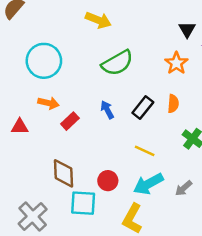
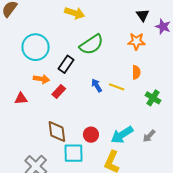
orange star: (176, 63) -> (136, 41), turned -30
black rectangle: (143, 107) -> (66, 64), moved
blue arrow: (107, 110) -> (97, 85), moved
yellow line: (145, 151) -> (117, 87), moved

